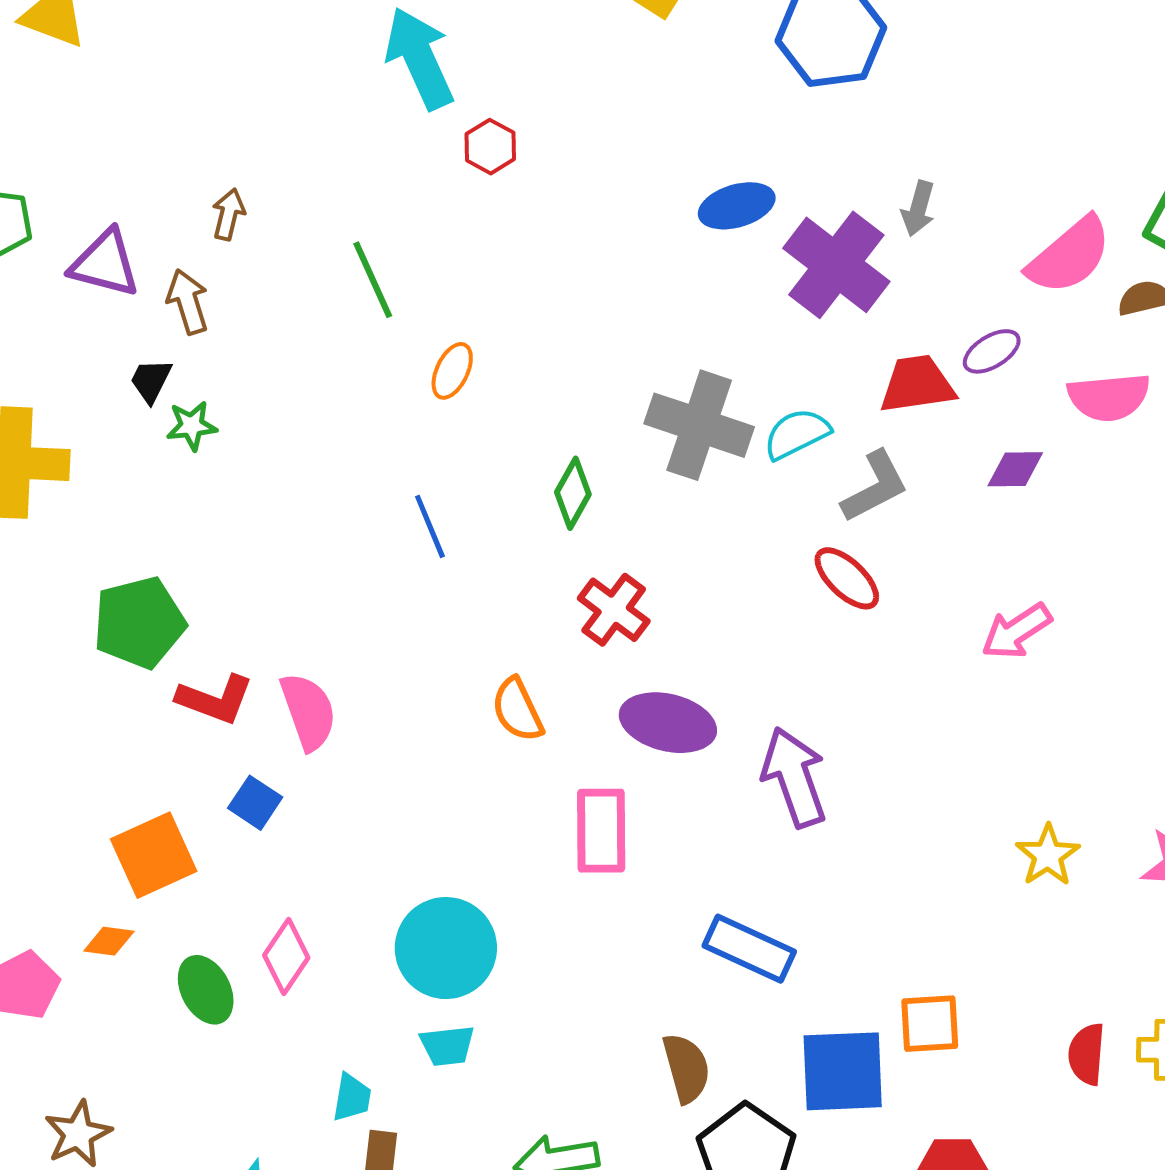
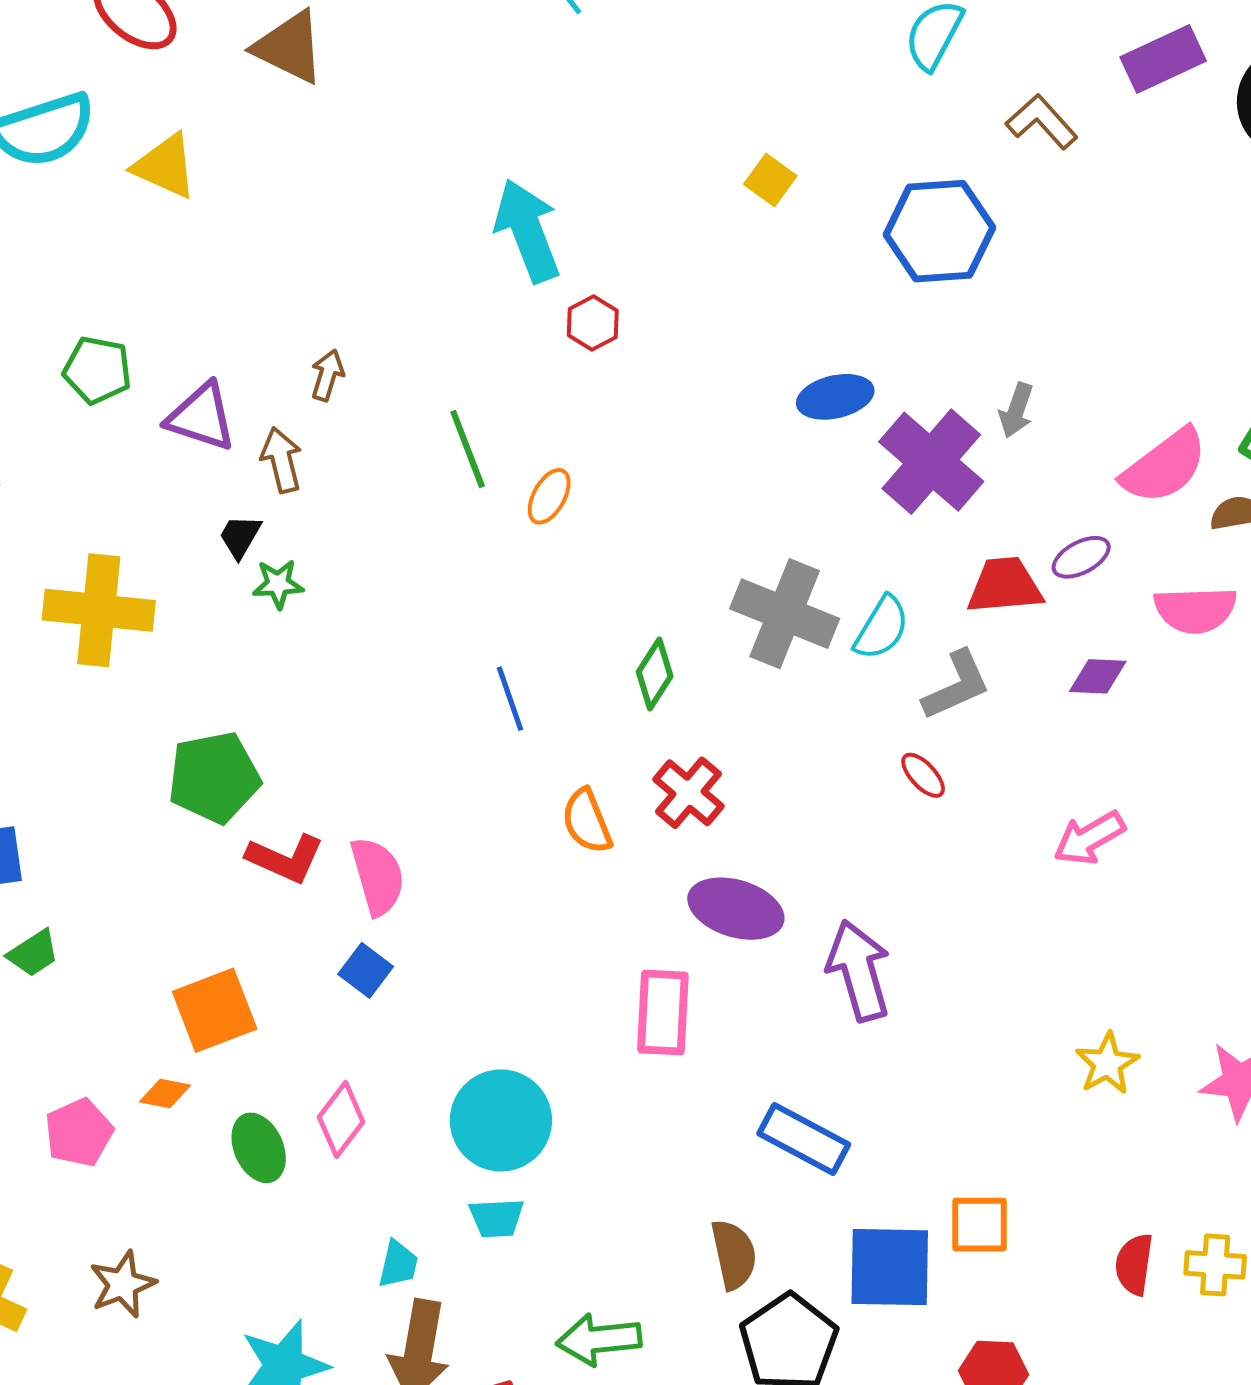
orange ellipse: (452, 371) -> (549, 496), moved
cyan semicircle: (797, 434) -> (882, 628), turned 144
red ellipse: (847, 578) -> (923, 775), size x0.7
orange semicircle: (517, 710) -> (587, 821), moved
blue square: (255, 803) -> (366, 970), moved

